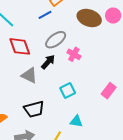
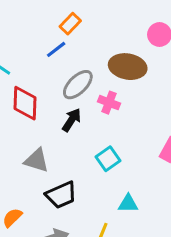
brown ellipse: (89, 18) -> (128, 67), moved
red diamond: (20, 46) -> (25, 103), turned 30
gray triangle: (29, 75) -> (37, 160), moved

